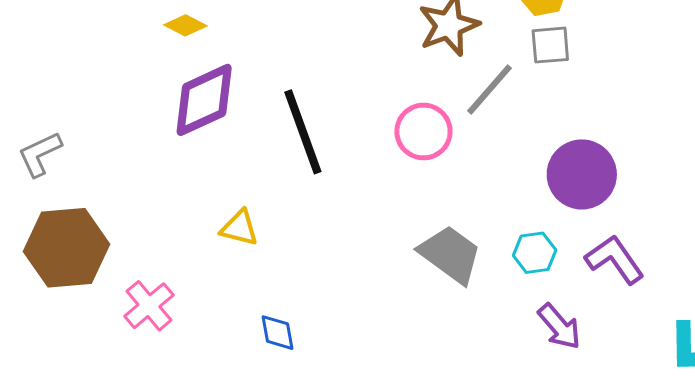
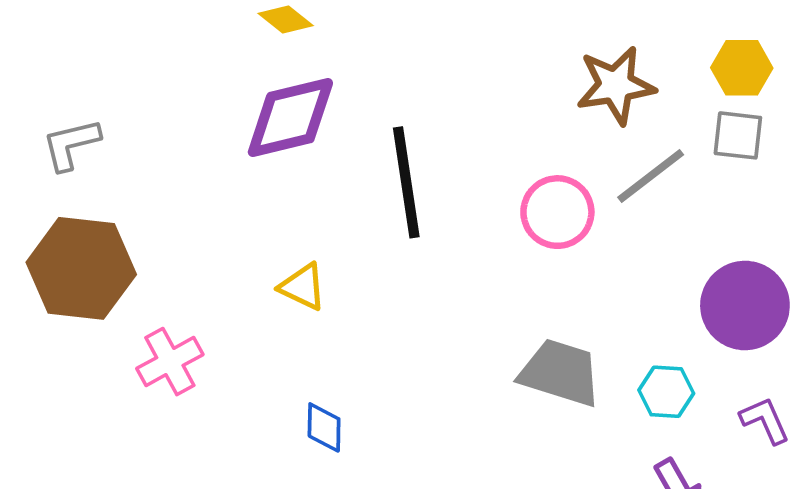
gray trapezoid: (450, 254) -> (560, 373), turned -30
purple L-shape: (615, 260) -> (765, 420), size x0.7

